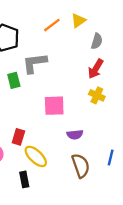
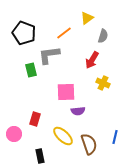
orange line: (52, 25) -> (64, 33), moved
red arrow: (96, 69) -> (92, 60), moved
purple semicircle: (75, 135) -> (78, 111), moved
yellow ellipse: (36, 156) -> (63, 136), moved

